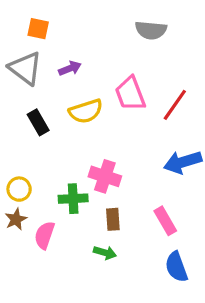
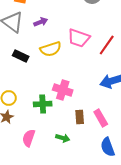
pink trapezoid: (130, 94) -> (79, 38), turned -50
black rectangle: (38, 122) -> (21, 56), turned -35
brown rectangle: (113, 219) -> (80, 117), moved
pink semicircle: (44, 235) -> (29, 138), moved

